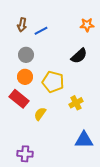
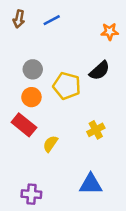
brown arrow: (22, 25) -> (19, 19), moved
blue line: (41, 31) -> (52, 20), moved
yellow pentagon: (53, 82) -> (67, 86), moved
blue triangle: (84, 140) -> (91, 184), moved

